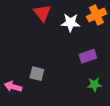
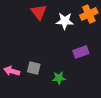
green star: (94, 84) -> (59, 78), moved
pink arrow: (13, 87) -> (12, 71), moved

